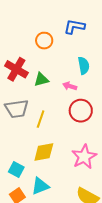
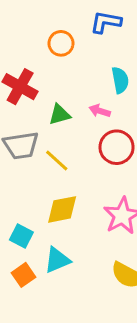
green triangle: (41, 79) -> (60, 115), moved
yellow line: (41, 119) -> (57, 160), turned -66

